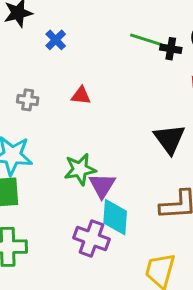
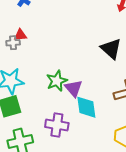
red triangle: (81, 96) -> (20, 35), moved
purple cross: (91, 239) -> (57, 125), moved

